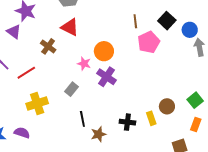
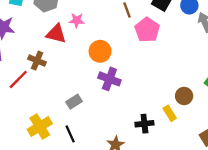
pink star: (84, 64) -> (77, 20), moved
red line: (26, 73) -> (18, 79), moved
gray rectangle: (71, 89) -> (74, 102), turned 32
black line: (82, 119) -> (70, 134), moved

